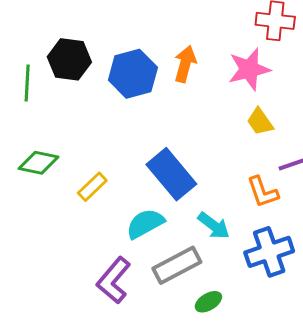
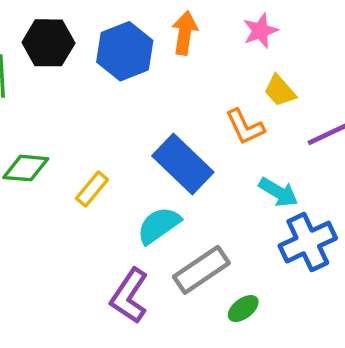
pink star: (249, 69) -> (260, 31), size x0.7
orange L-shape: (263, 192) -> (245, 127), moved
cyan arrow: (214, 226) -> (278, 192), moved

